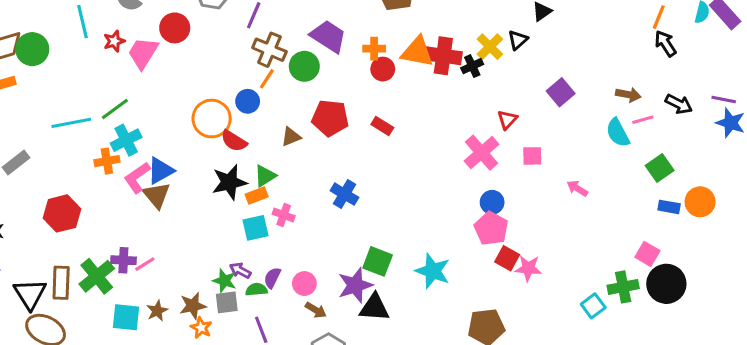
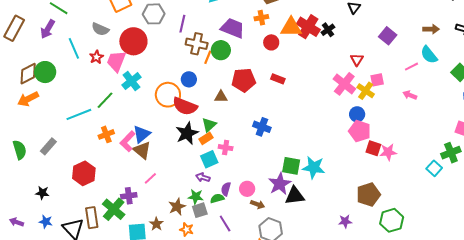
red circle: (175, 28) -> (133, 41), size x1.4
yellow cross: (490, 47) -> (366, 91), moved
orange cross: (374, 49) -> (261, 18), moved
red cross: (443, 56) -> (308, 27), turned 35
orange line: (267, 79) -> (208, 57), moved
pink line: (643, 120) -> (411, 67), moved
brown triangle: (291, 137) -> (221, 97), turned 32
cyan cross: (126, 140) -> (131, 81), moved
red semicircle: (234, 141) -> (185, 106), size x1.4
pink line: (145, 264) -> (150, 178), moved
purple arrow: (240, 270) -> (203, 177), moved
cyan star: (433, 271) -> (314, 167), moved
brown star: (193, 306) -> (177, 207), moved

